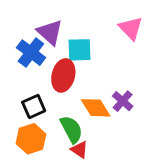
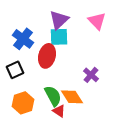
purple triangle: (50, 32) -> (59, 20), moved, turned 35
black square: (34, 106) -> (15, 70), moved
orange diamond: (96, 108) -> (72, 97), moved

